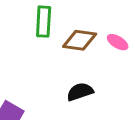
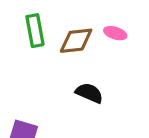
black semicircle: (80, 92) -> (89, 93), turned 56

